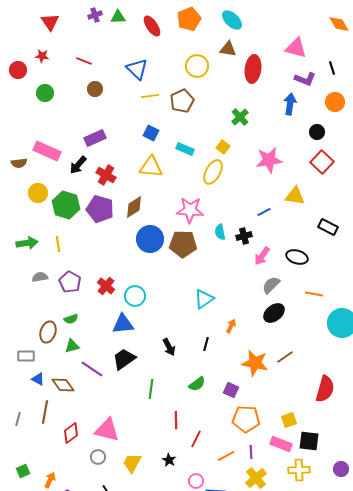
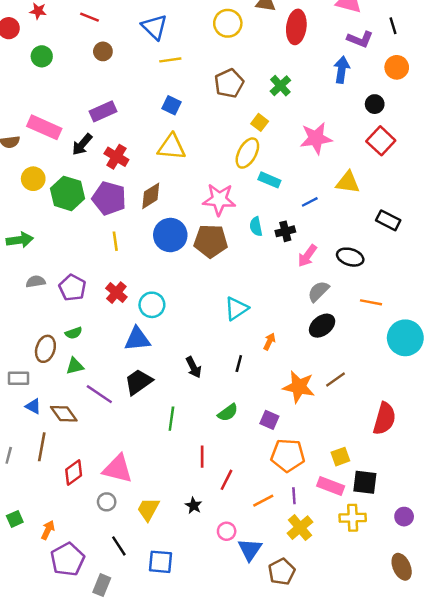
brown pentagon: (182, 101) -> (229, 83), moved
cyan rectangle: (185, 149) -> (269, 180), moved
yellow line: (58, 244) -> (115, 241), moved

